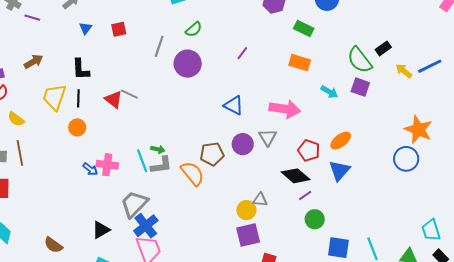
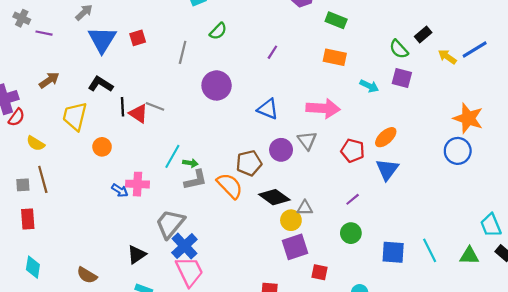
blue triangle: (86, 28) -> (102, 40), size x2.0
green semicircle: (360, 60) -> (399, 49), size x0.7
purple circle: (188, 64) -> (217, 85), moved
black L-shape: (81, 69) -> (101, 84), turned 130
black line: (78, 98) -> (122, 107), moved
cyan line: (142, 161) -> (172, 156), moved, turned 55
black diamond: (296, 176) -> (274, 197), moved
green circle: (315, 219) -> (351, 233), moved

